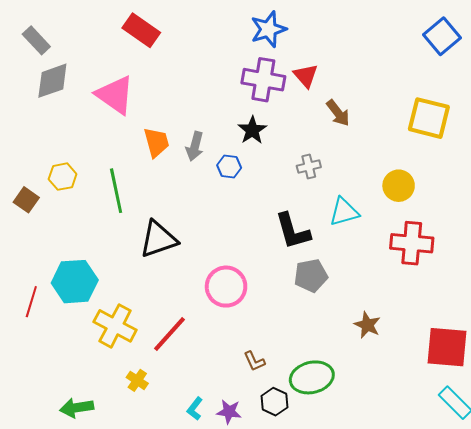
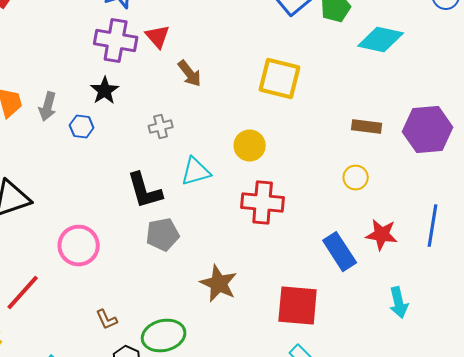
brown star: (367, 325) -> (219, 284), size x1.4

